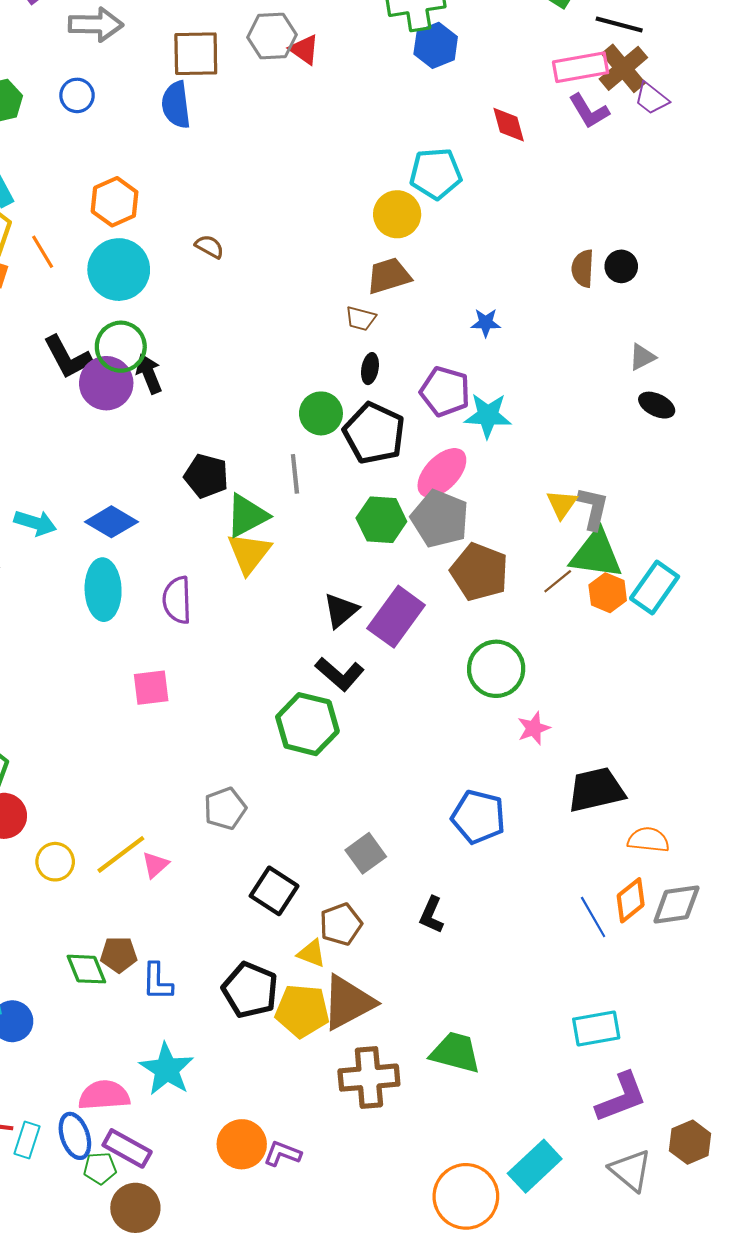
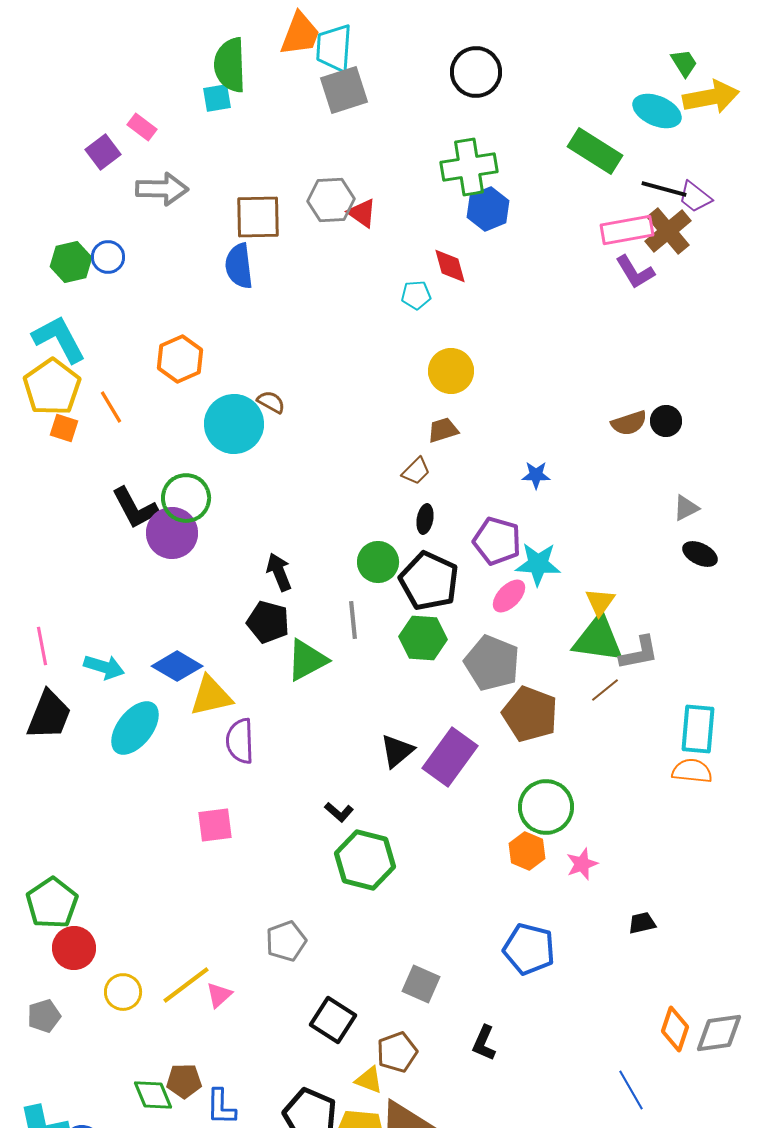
blue circle: (77, 95) -> (108, 257), moved
purple trapezoid: (651, 99) -> (695, 197), moved
red diamond: (509, 125) -> (450, 266), moved
cyan pentagon: (436, 174) -> (416, 295), moved, size x0.6
brown semicircle: (583, 268) -> (629, 423), turned -111
cyan circle: (119, 270) -> (234, 424), moved
brown trapezoid: (389, 276) -> (443, 430), size x0.7
brown trapezoid: (361, 319) -> (416, 471), turned -60
black arrow: (149, 374) -> (279, 572), moved
pink ellipse: (442, 473) -> (509, 596), moved, size x0.7
yellow triangle: (562, 504) -> (600, 602), moved
gray L-shape: (593, 508) -> (639, 653), turned 66
green hexagon: (381, 520) -> (423, 638), moved
yellow triangle: (249, 553) -> (211, 696), moved, turned 39
green triangle: (596, 554) -> (598, 639), moved
brown line: (558, 581) -> (605, 690), moved
cyan rectangle: (655, 588) -> (698, 729), turned -30
cyan ellipse: (103, 590) -> (135, 728), moved, turned 40
orange hexagon: (608, 593) -> (527, 851), moved
black L-shape: (340, 674) -> (339, 812), moved, size x0.6
black trapezoid: (596, 790) -> (642, 923), size x0.5
orange semicircle: (648, 840) -> (692, 771), moved
gray square: (366, 853) -> (421, 984), turned -30
orange diamond: (631, 900) -> (675, 1029), turned -33
blue line: (593, 917) -> (631, 1090), moved

